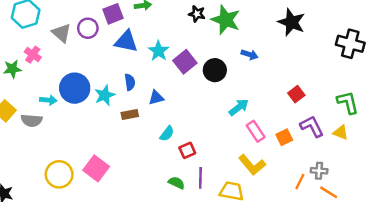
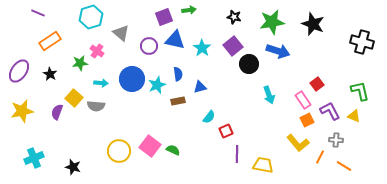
green star: (226, 20) -> (272, 22), moved, turned -30
purple circle: (88, 28) -> (149, 46), moved
blue arrow: (250, 55) -> (278, 51), size x1.6
purple square: (185, 62) -> (233, 46), moved
cyan arrow: (48, 100) -> (101, 83), moved
cyan arrow: (239, 107) -> (269, 95), turned 108
pink rectangle: (256, 131) -> (303, 100), moved
yellow L-shape: (252, 165) -> (298, 143), moved
gray cross: (319, 171) -> (336, 140), moved
green semicircle: (176, 183) -> (173, 150), moved

